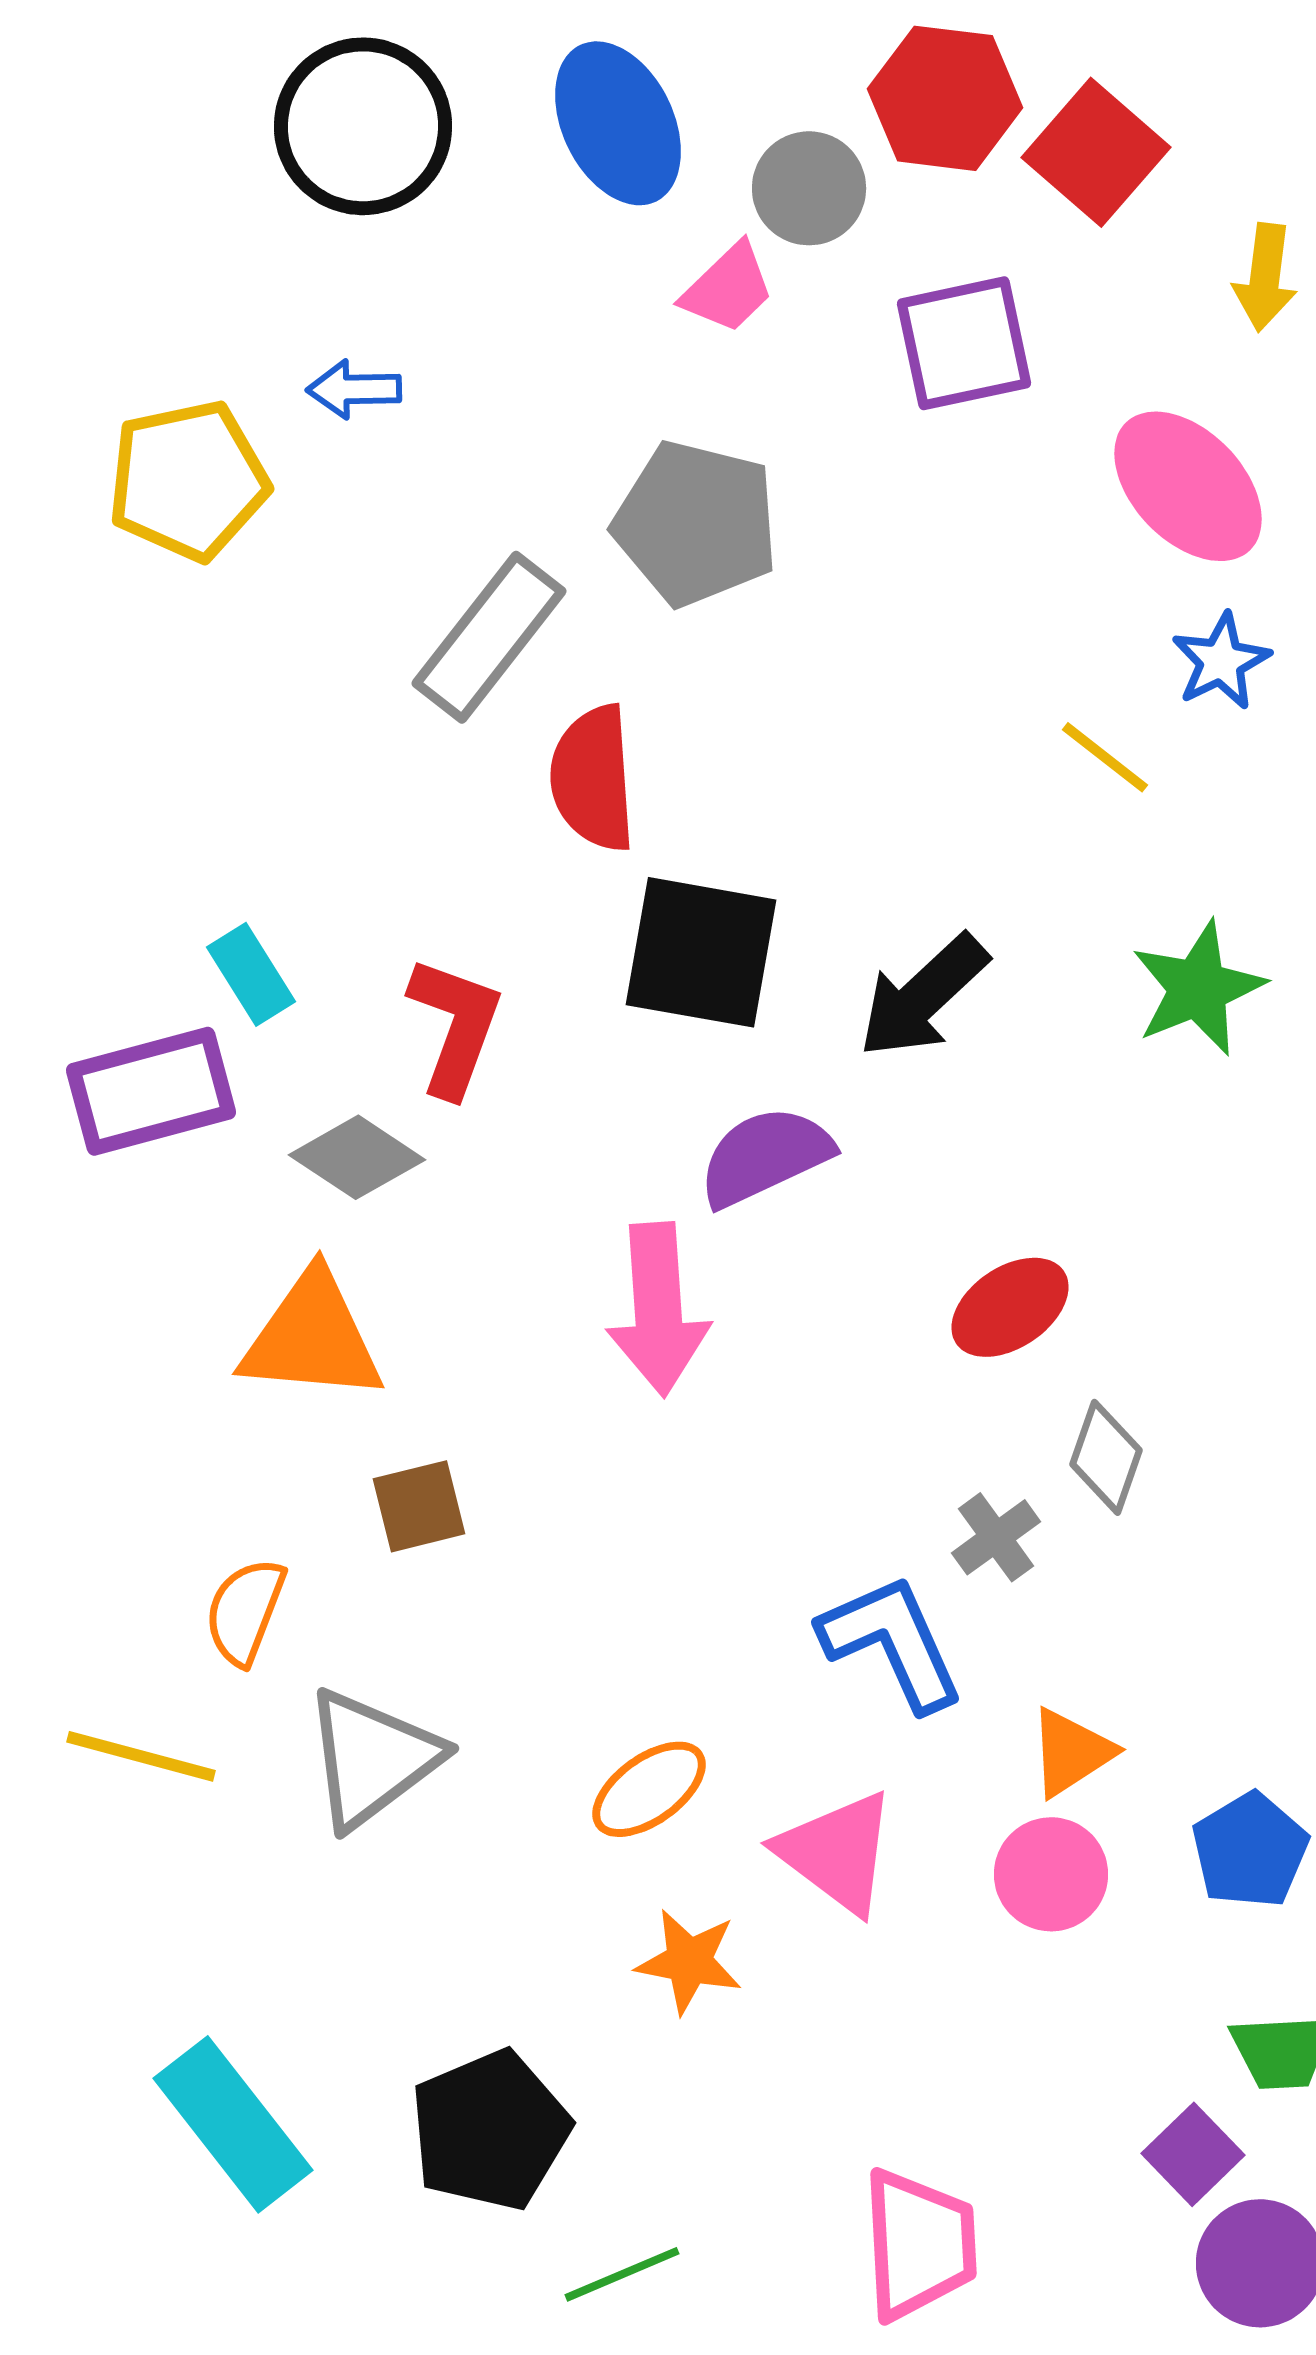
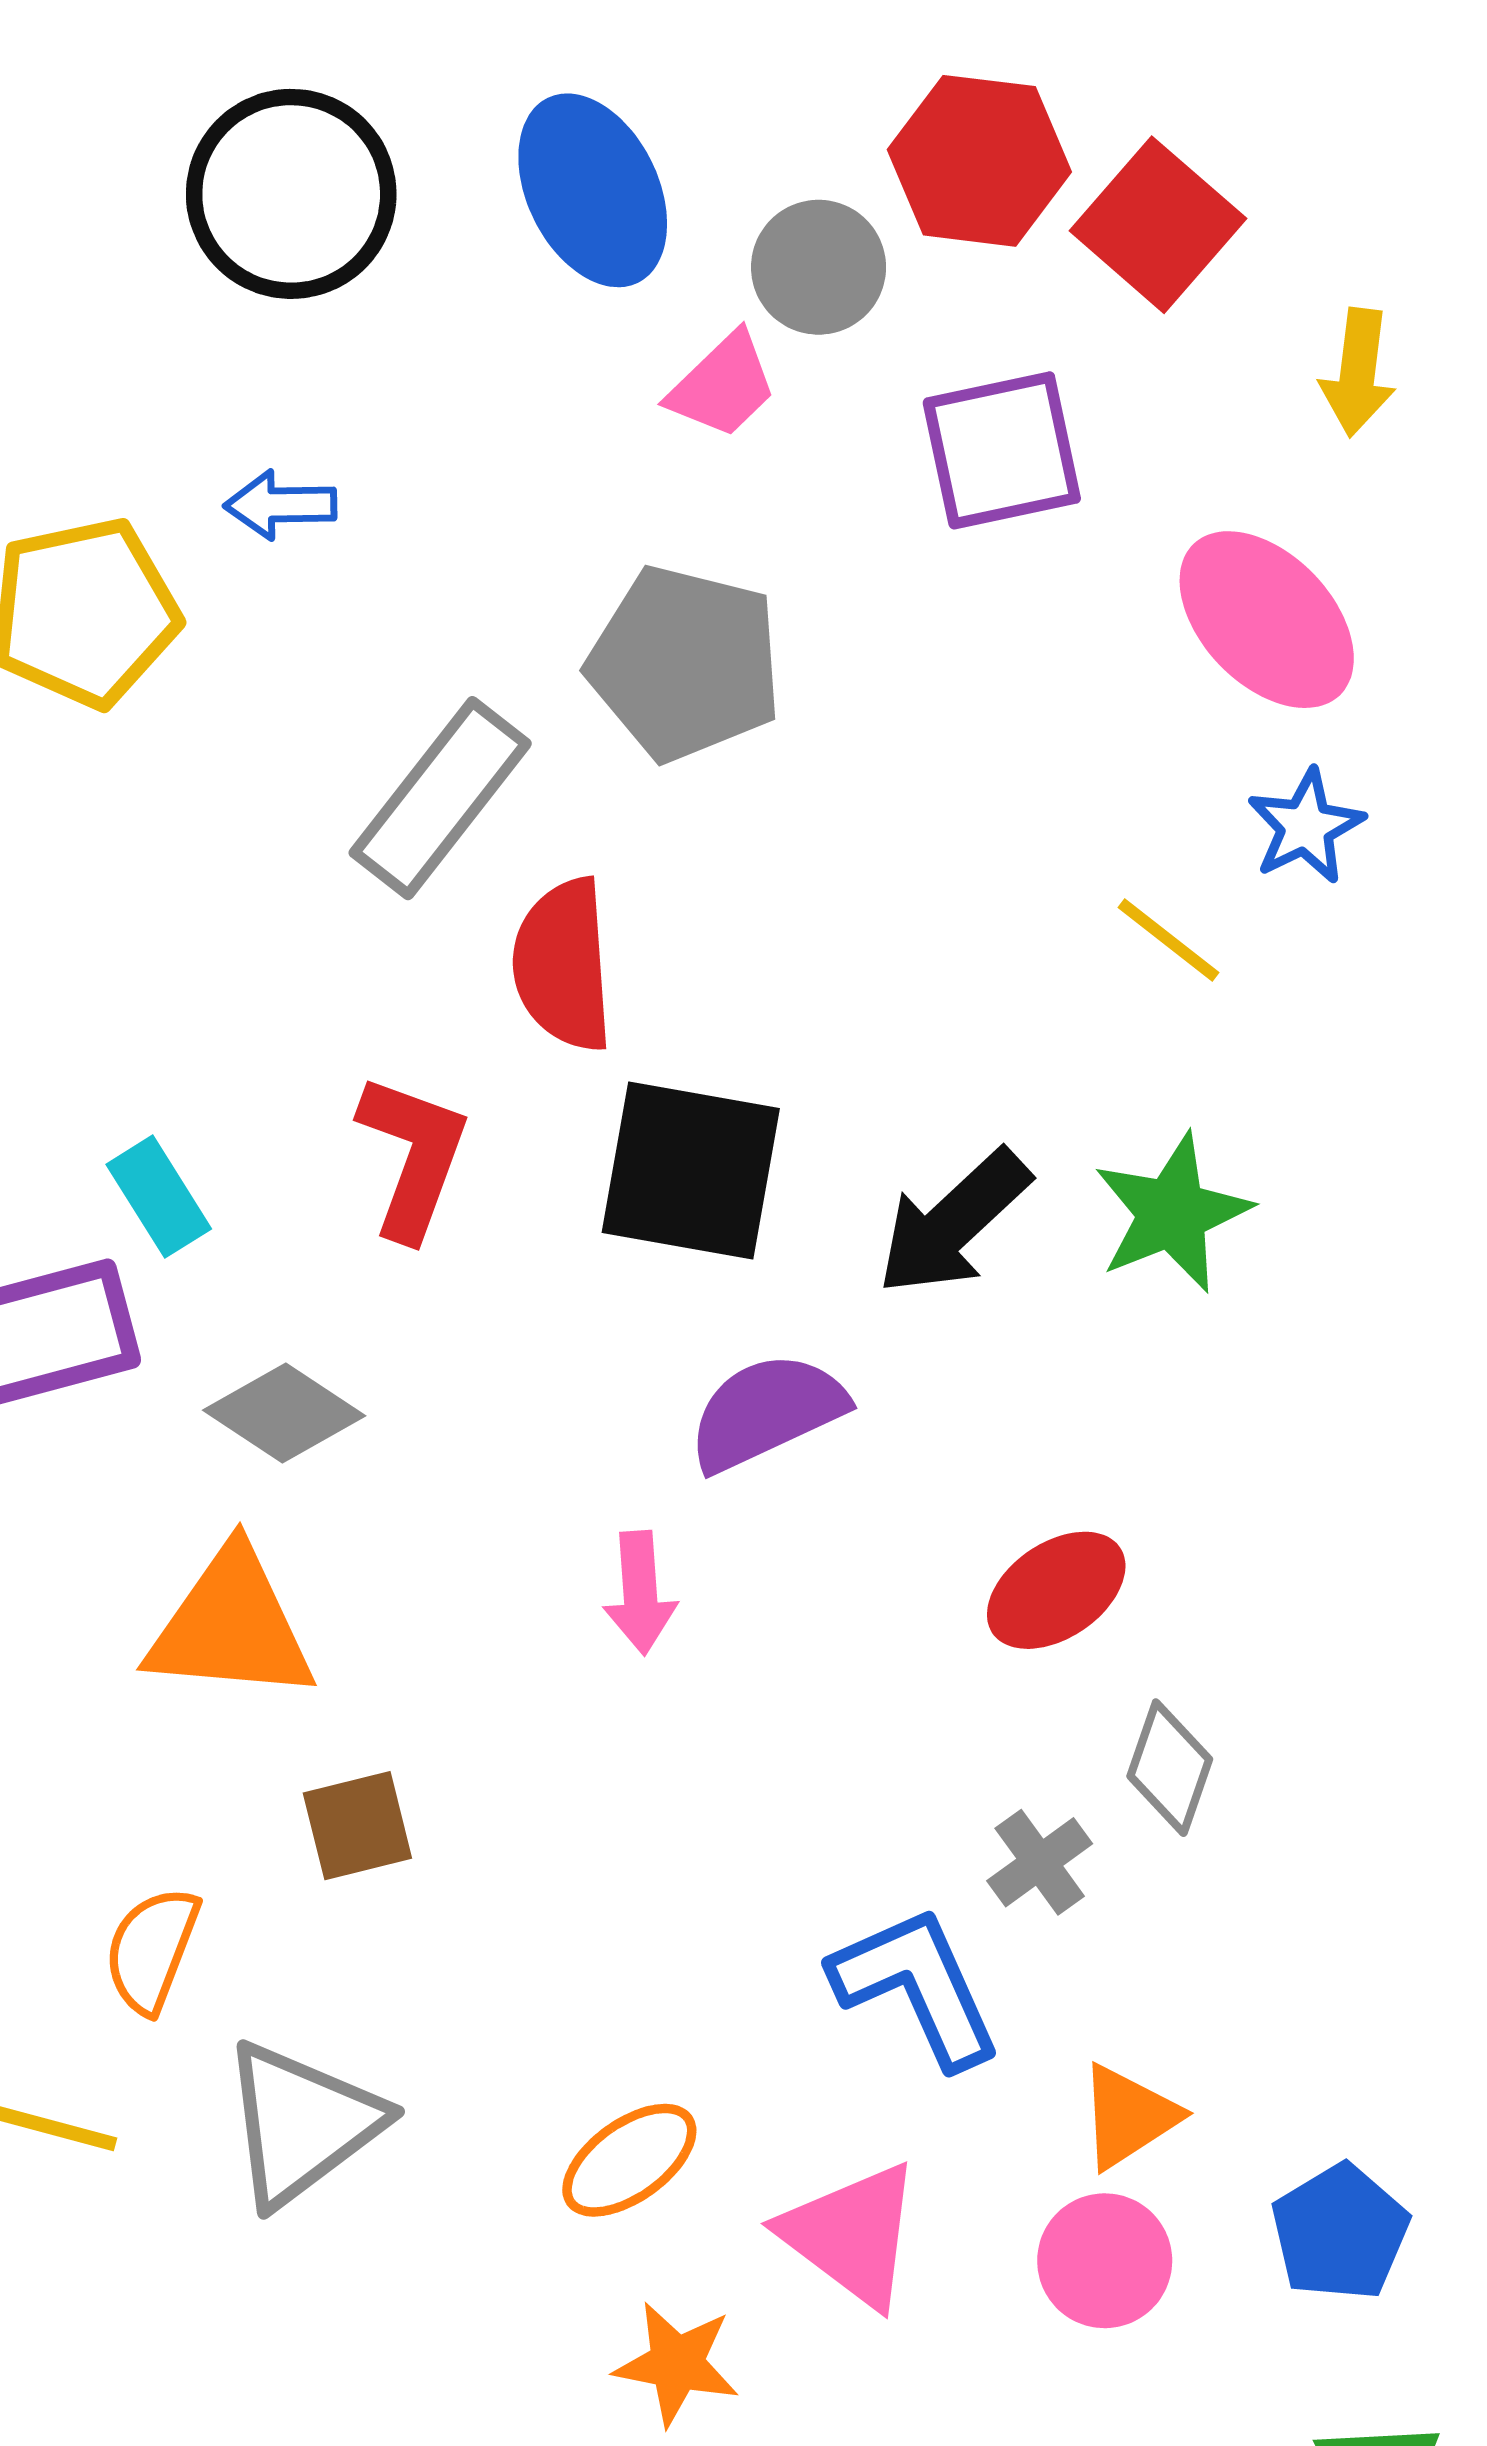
green star: (1198, 988) -> (1172, 1213), moved
red L-shape: (455, 1026) -> (413, 1156), moved
pink arrow: (658, 1309) -> (640, 1593), size x0.6

